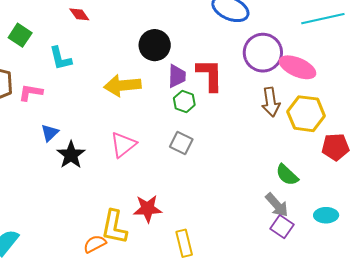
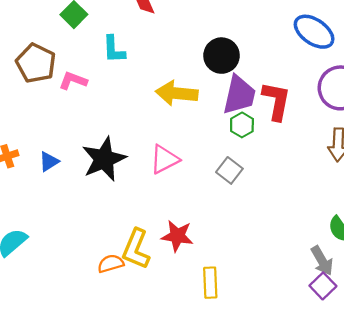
purple trapezoid: (177, 76) -> (239, 95), size x1.5
blue triangle: (50, 133) -> (49, 162), moved
black star: (71, 155) -> (104, 159), size x1.4

